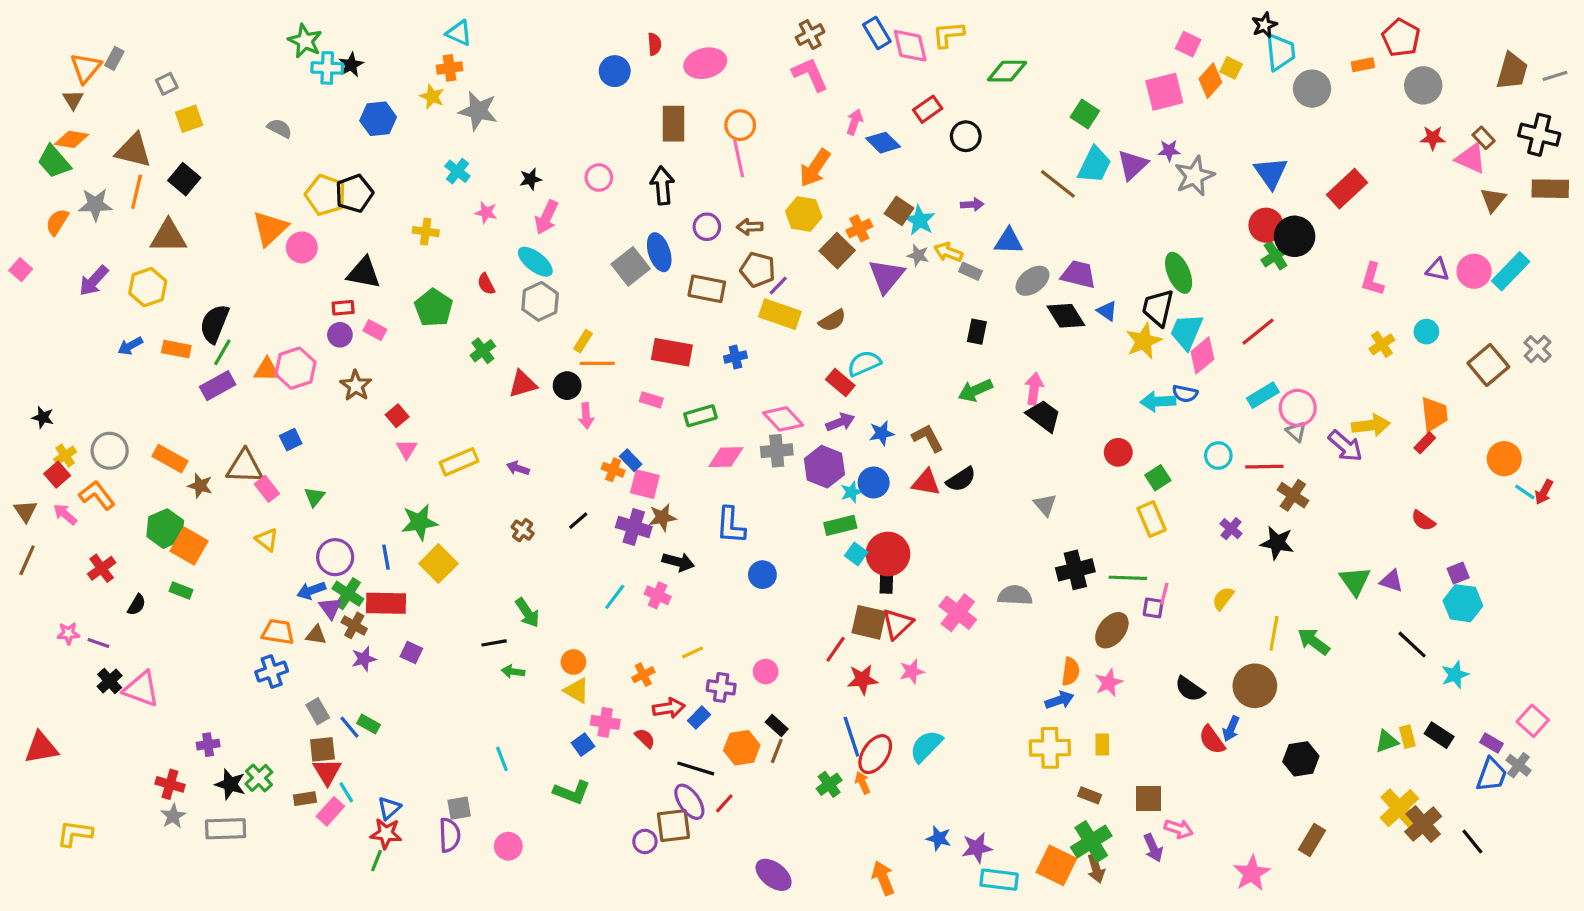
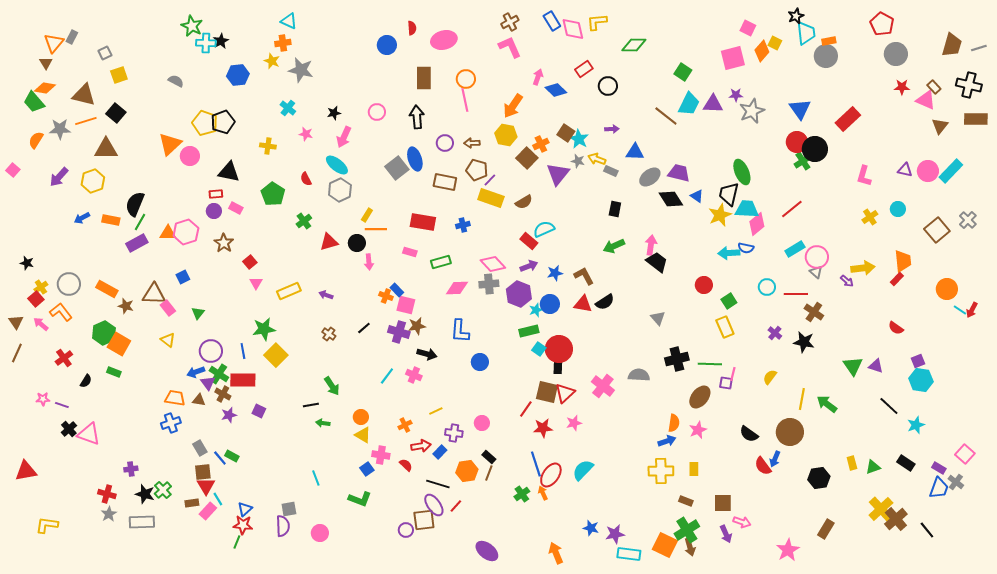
orange rectangle: (1363, 65) -> (829, 41), moved
purple triangle: (1133, 165) -> (713, 104), turned 45
orange line: (137, 192) -> (86, 121), turned 60
cyan trapezoid: (1187, 332) -> (747, 209), turned 70
purple arrow: (1345, 446) -> (847, 281), size x0.6
yellow rectangle: (1407, 737) -> (852, 463), moved

